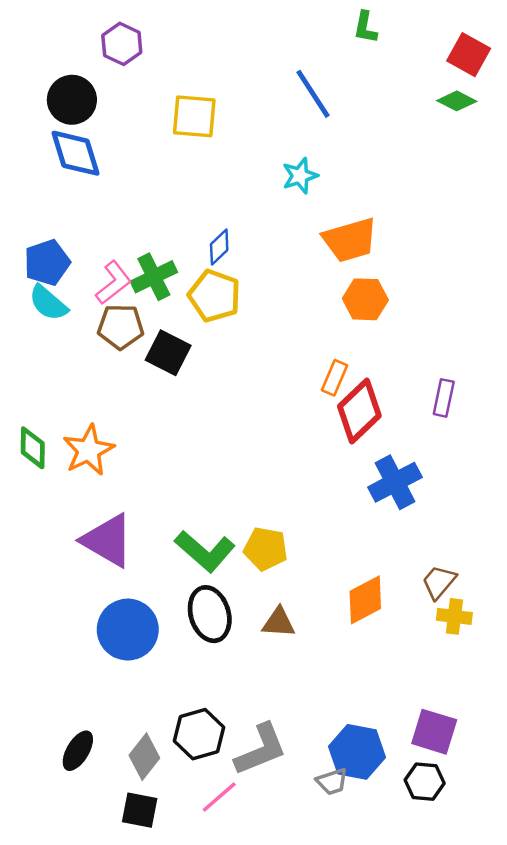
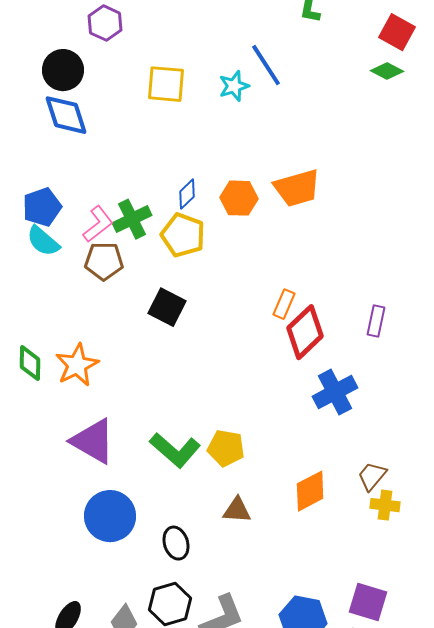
cyan star: (300, 176) -> (234, 86), moved
orange hexagon: (365, 299) -> (239, 198), moved
black square: (168, 353) -> (167, 307), moved
black ellipse: (210, 614) -> (176, 543), moved, size x0.7

